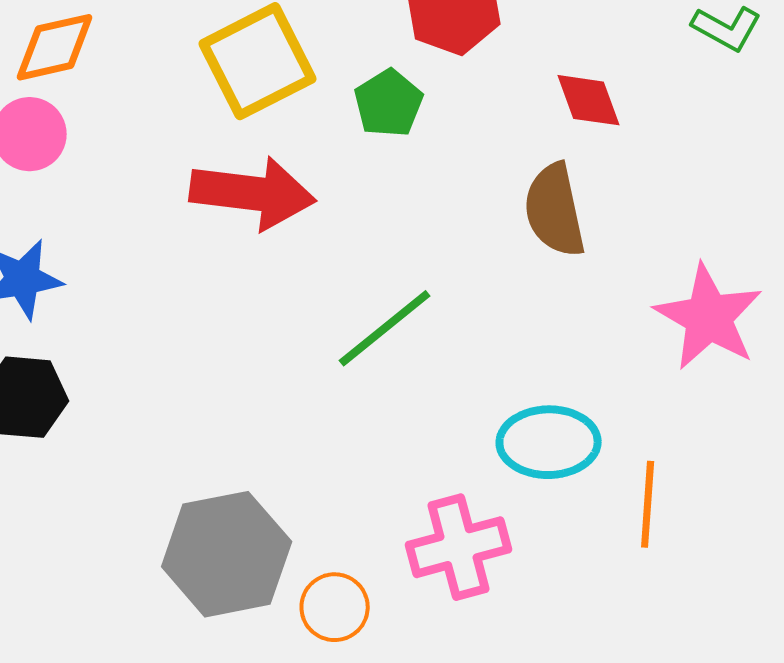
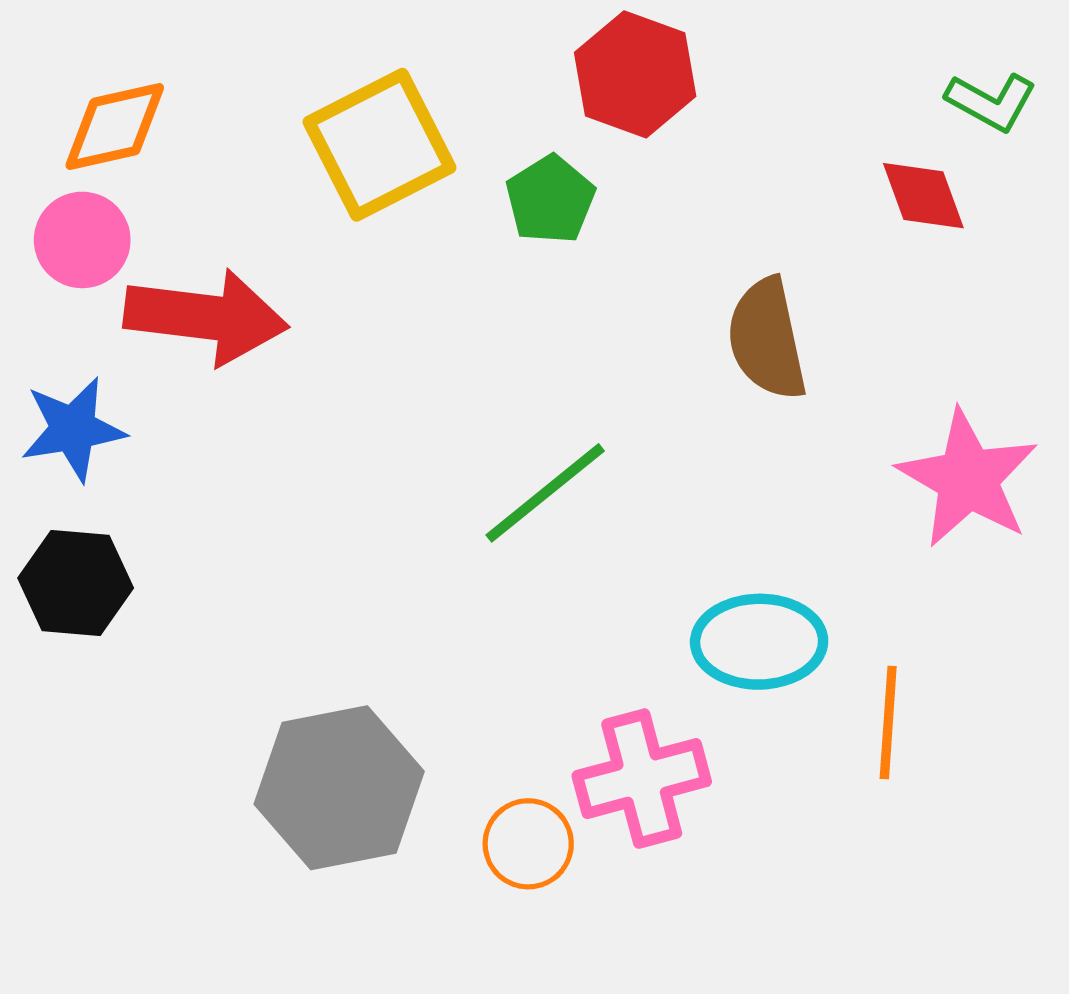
red diamond: (589, 100) -> (923, 196), moved
red arrow: (253, 193) -> (206, 317), moved
orange circle: (335, 607) -> (528, 844), moved

